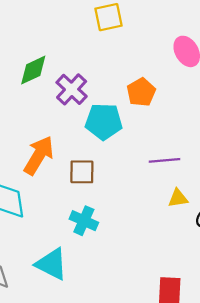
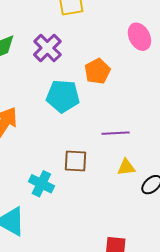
purple cross: (72, 89) -> (47, 48), moved
brown square: (82, 172) -> (76, 161), moved

